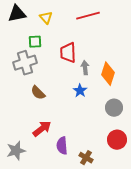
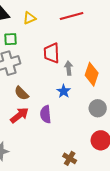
yellow triangle: (46, 18) -> (30, 18), turned 48
green square: (35, 42) -> (10, 39), moved
red arrow: (42, 129) -> (19, 115), moved
purple semicircle: (62, 146) -> (46, 114), moved

